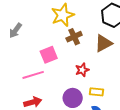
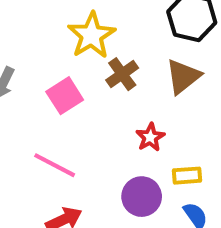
pink square: (49, 55) -> (65, 96), moved
pink line: (33, 75) -> (55, 165), turned 55

